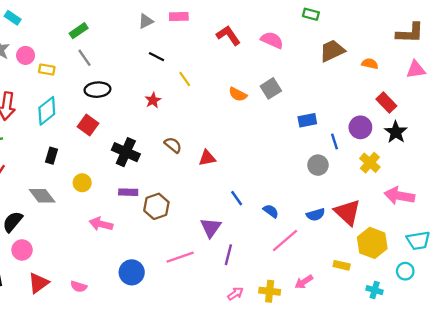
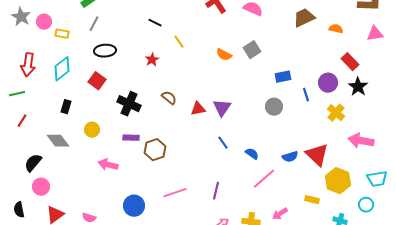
gray line: (85, 58) -> (94, 24), turned 63
gray circle: (318, 165) -> (274, 107), moved
purple triangle: (211, 228) -> (222, 108), moved

